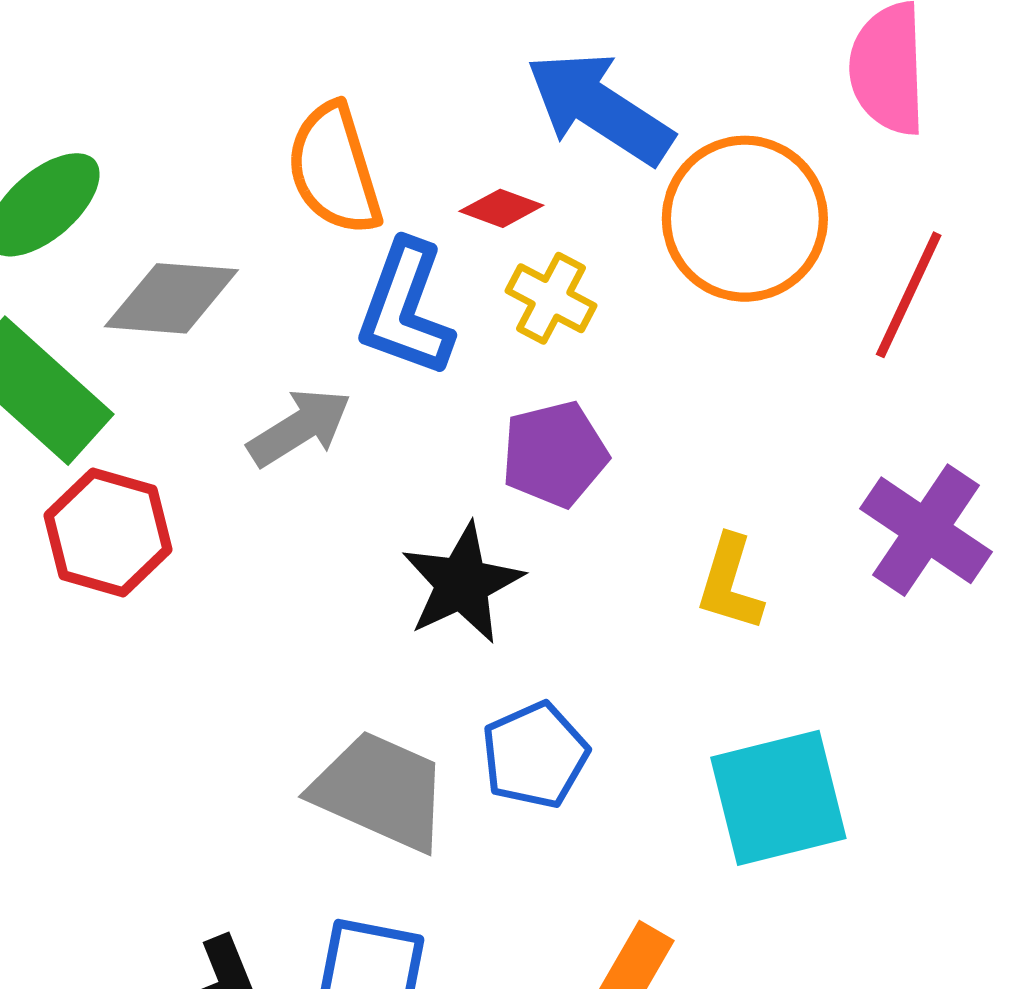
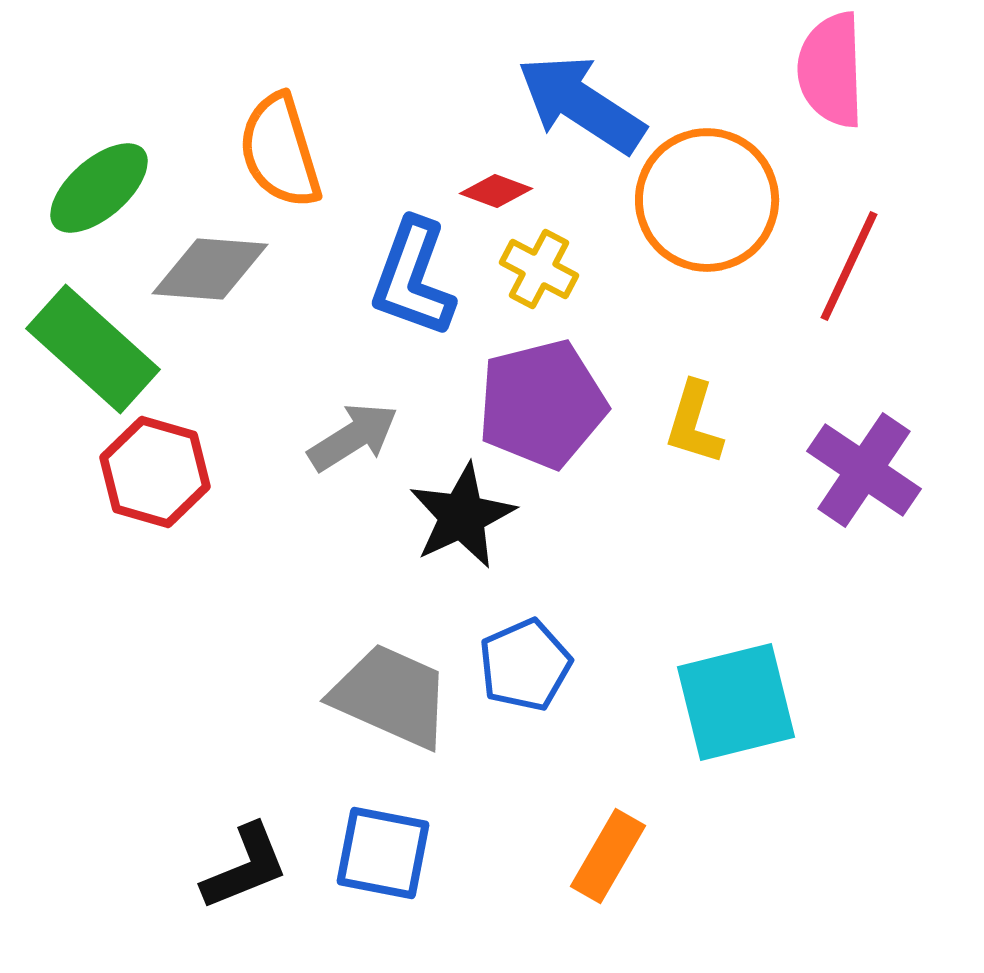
orange semicircle: (334, 169) -> (280, 151), moved
gray arrow: (300, 428) -> (353, 437), moved
purple pentagon: (554, 454) -> (542, 404), size x1.4
yellow L-shape: (730, 583) -> (694, 423), moved

